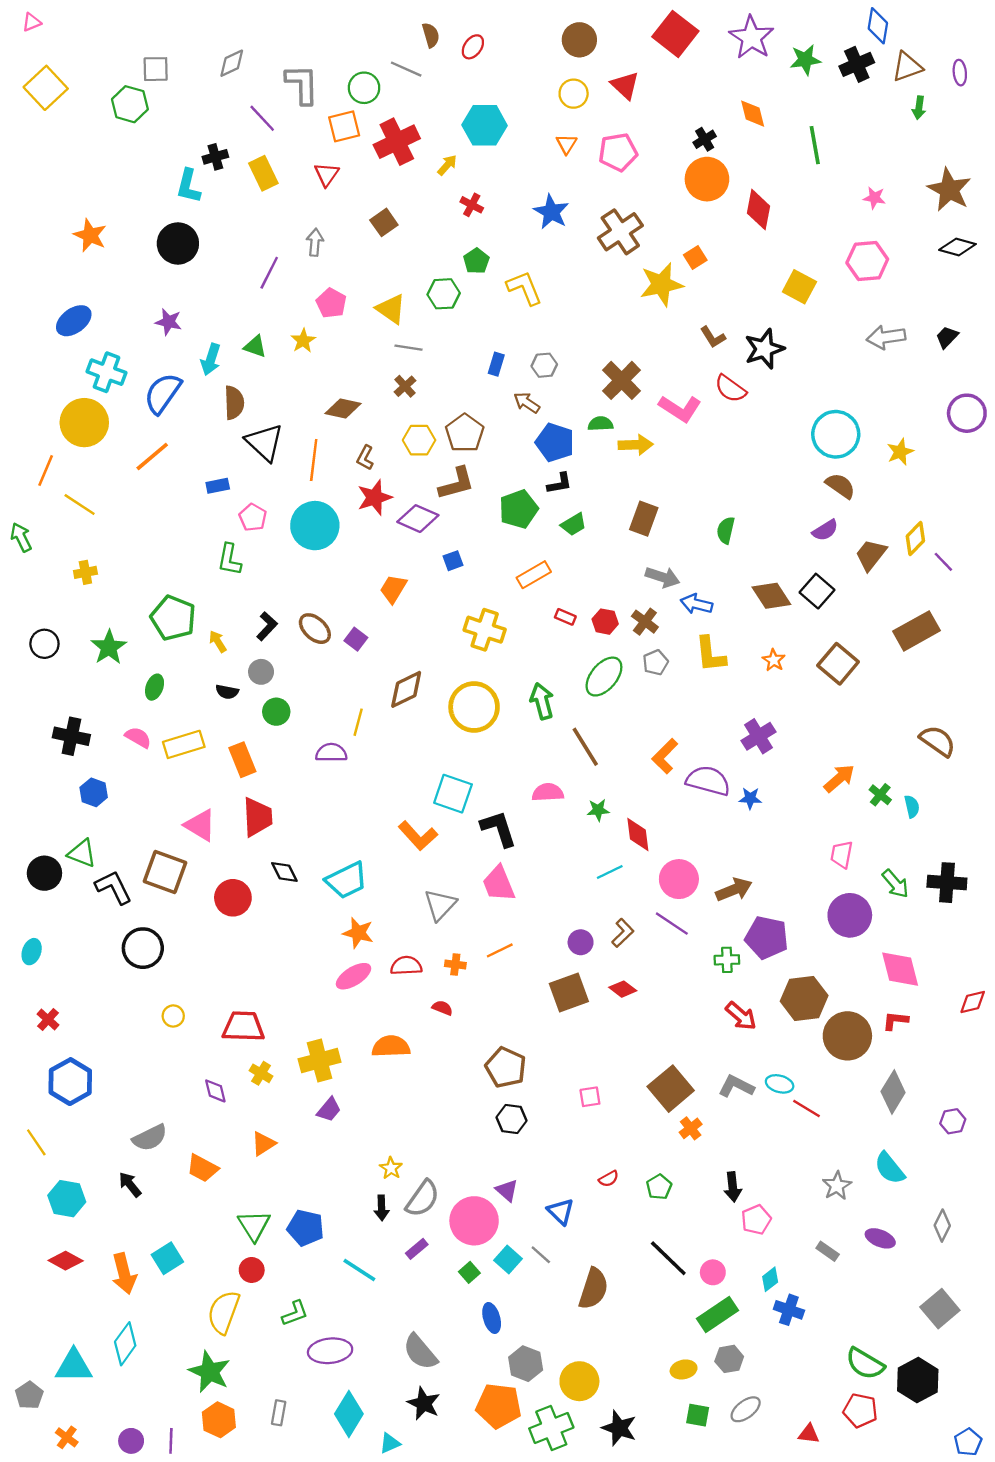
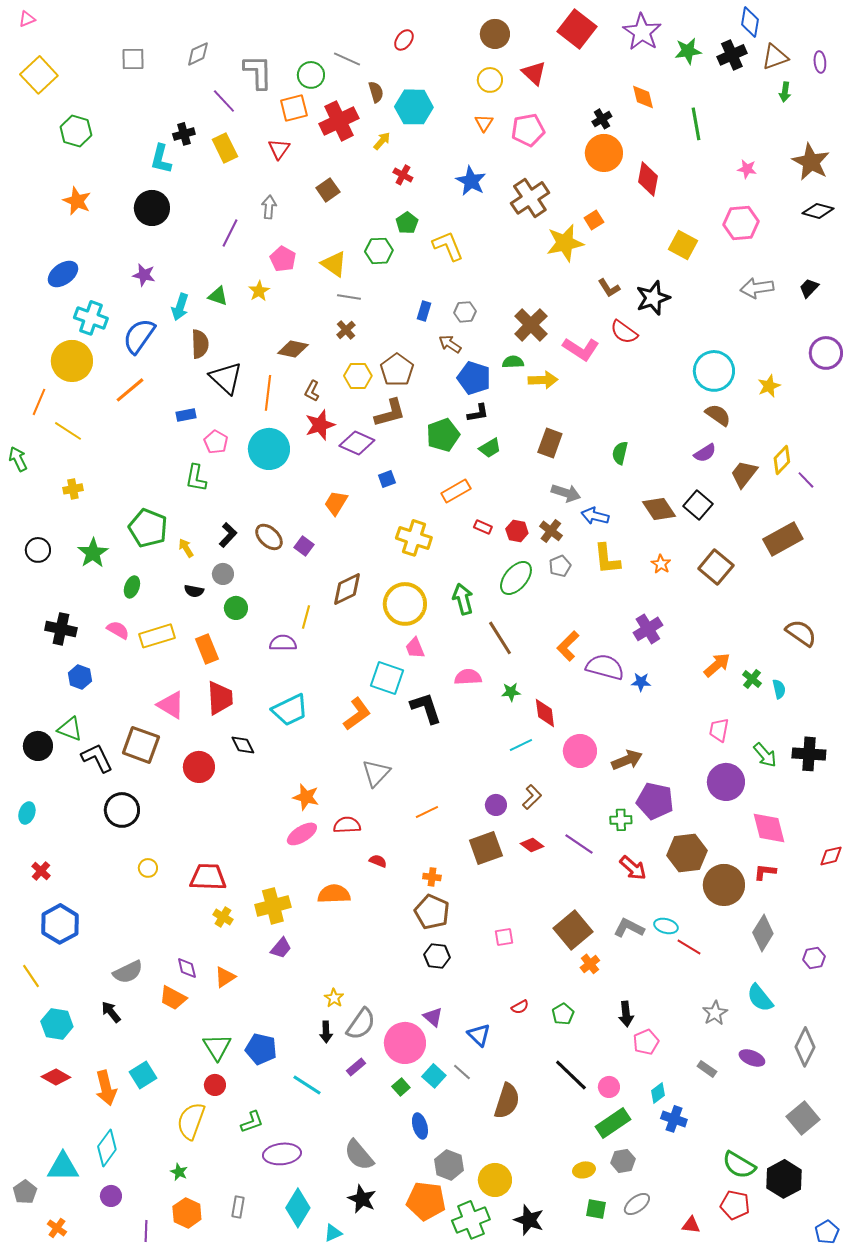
brown semicircle: (431, 35) -> (376, 92), moved
green hexagon: (130, 104) -> (76, 131), moved
orange L-shape: (418, 836) -> (357, 714), turned -84
cyan trapezoid: (346, 880) -> (290, 710), moved
pink trapezoid: (499, 884) -> (415, 648), moved, size x0.7
purple line: (672, 924) -> (579, 844), moved
orange cross: (455, 964) -> (432, 877), moved
purple diamond: (215, 1091) -> (187, 968), moved
gray diamond: (942, 1226) -> (805, 1047), size x1.4
green star: (210, 1372) -> (179, 1172), size x0.5
purple circle: (131, 1441) -> (111, 1196), moved

